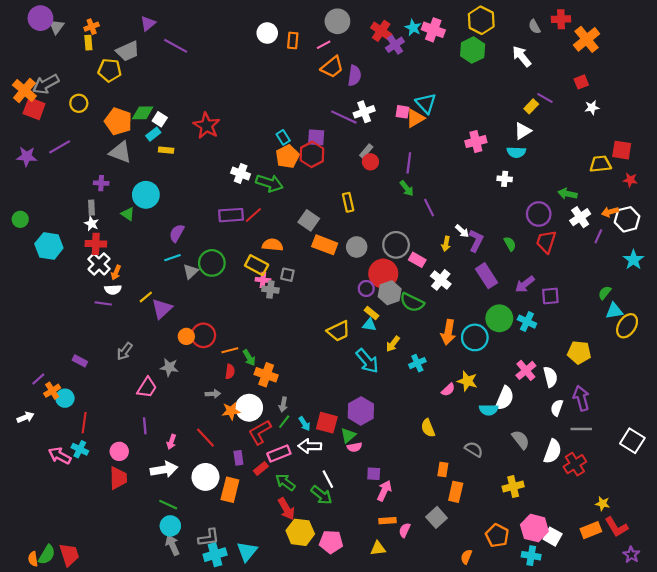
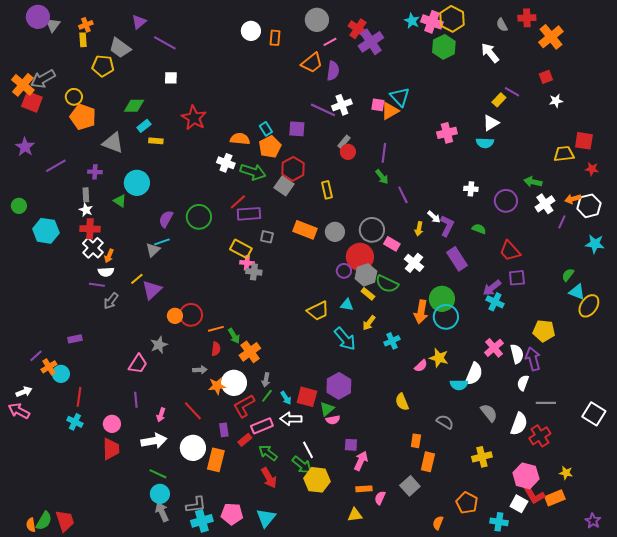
cyan star: (413, 28) -> (412, 21), moved
pink cross: (433, 30) -> (432, 22), moved
pink line: (324, 45) -> (330, 42), moved
purple cross: (395, 45) -> (371, 42), size x1.4
gray trapezoid: (128, 51) -> (120, 48), turned 60
white square: (160, 119) -> (171, 78), moved, turned -32
orange pentagon: (118, 121) -> (83, 117), moved
purple line: (60, 147) -> (56, 166), moved
red hexagon: (312, 154) -> (293, 169), moved
purple star: (27, 156) -> (25, 147), turned 30
white cross: (505, 179) -> (471, 189), moved
purple rectangle: (231, 215) -> (249, 214), moved
gray square: (309, 220) -> (284, 186), moved
red trapezoid: (546, 242) -> (510, 251), moved, turned -60
green semicircle: (510, 244) -> (479, 229), turned -40
orange semicircle: (273, 245) -> (240, 139), moved
cyan star: (633, 260) -> (595, 244), turned -30
green circle: (212, 263) -> (199, 217), moved
gray triangle: (191, 271) -> (153, 250), moved
gray square: (287, 275) -> (267, 237), moved
purple arrow: (525, 284) -> (492, 288), moved
cyan triangle: (614, 311) -> (577, 292), turned 30
yellow rectangle: (372, 313) -> (368, 294), moved
green circle: (499, 318) -> (442, 299), moved
gray arrow: (125, 351) -> (111, 301), moved
purple rectangle: (80, 361) -> (75, 339), turned -40
gray star: (169, 367) -> (159, 345), turned -30
orange cross: (266, 375) -> (250, 352), turned 35
purple arrow: (581, 398) -> (533, 359), moved
pink arrow: (60, 456) -> (19, 411), moved
red L-shape: (616, 527) -> (534, 495), moved
pink hexagon: (534, 528) -> (526, 476), moved
yellow hexagon: (300, 532) -> (317, 480), moved
pink pentagon: (331, 542) -> (232, 514), moved
cyan triangle: (247, 551) -> (266, 518), moved

